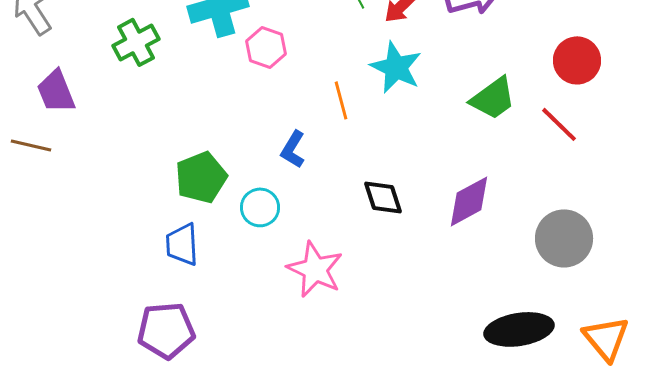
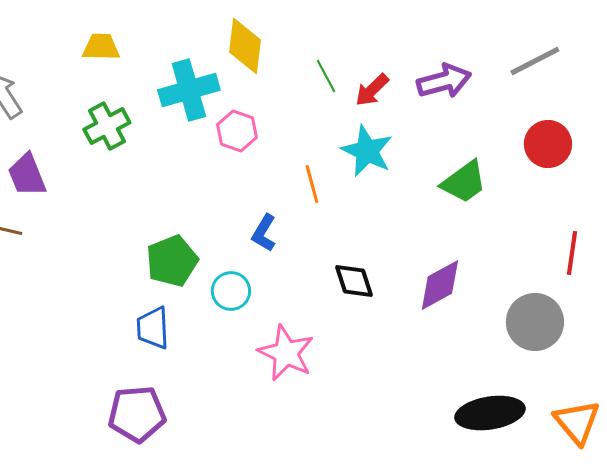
red line: (559, 124) -> (572, 253), moved, turned 54

